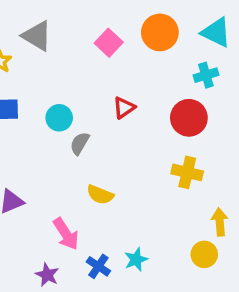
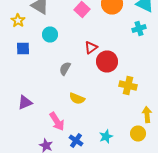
cyan circle: (59, 118) -> (50, 34), moved
red circle: (189, 118) -> (107, 62), moved
cyan star: (136, 260) -> (106, 136), moved

